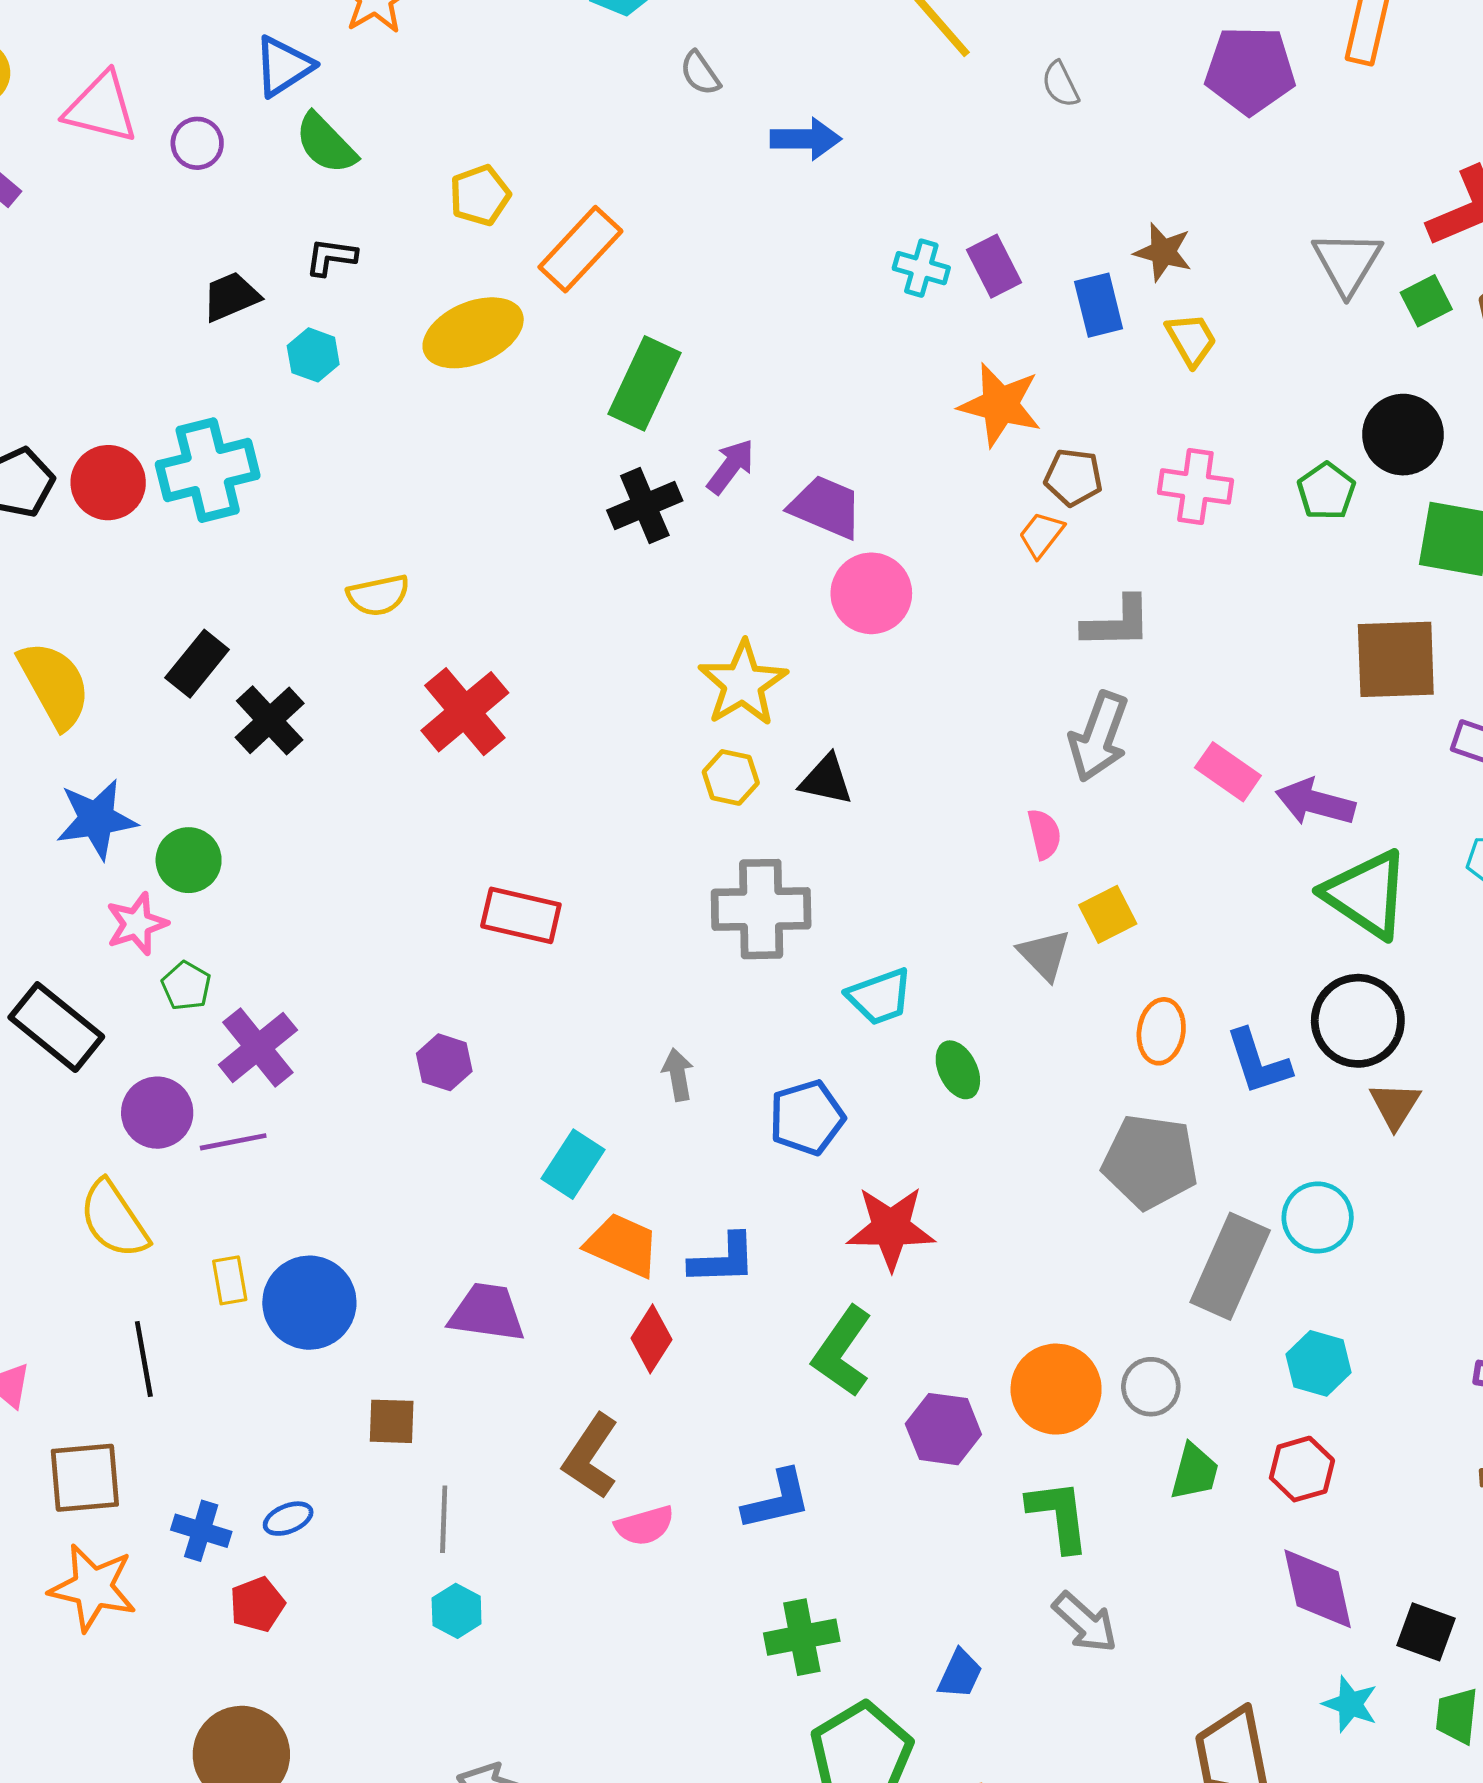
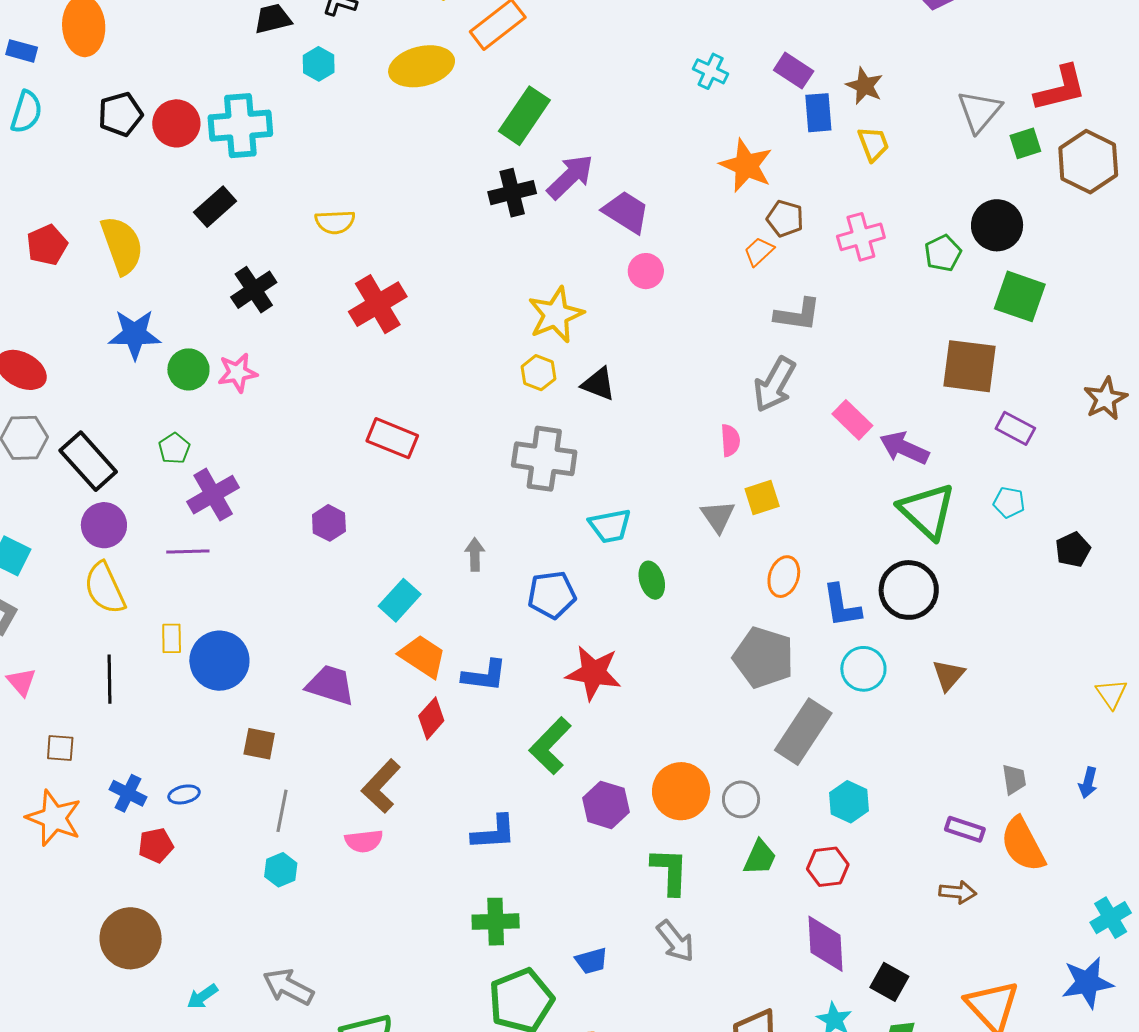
purple rectangle: (994, 266) -> (794, 71), moved, turned -39
purple arrow: (731, 467) -> (570, 177), size x1.4
pink cross: (1195, 486) -> (861, 237), turned -33
pink circle: (871, 593) -> (646, 271), size x0.7
black rectangle: (197, 664) -> (215, 207), moved
pink star: (137, 924) -> (237, 373), moved
brown triangle: (1395, 1105) -> (948, 675), moved
purple circle: (157, 1113) -> (104, 525), moved
cyan circle: (1318, 1218) -> (863, 669), moved
brown square: (85, 1478) -> (60, 748), size x0.6
pink semicircle: (645, 1526) -> (364, 841), moved
blue trapezoid: (960, 1674) -> (591, 961), turned 40

